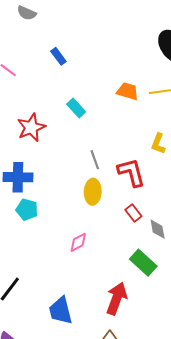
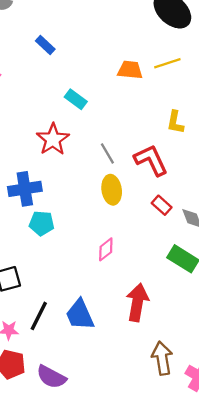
red star: (31, 127) -> (53, 139), moved
red arrow: (117, 299) -> (137, 302), moved
blue trapezoid: (61, 311) -> (80, 315), moved

